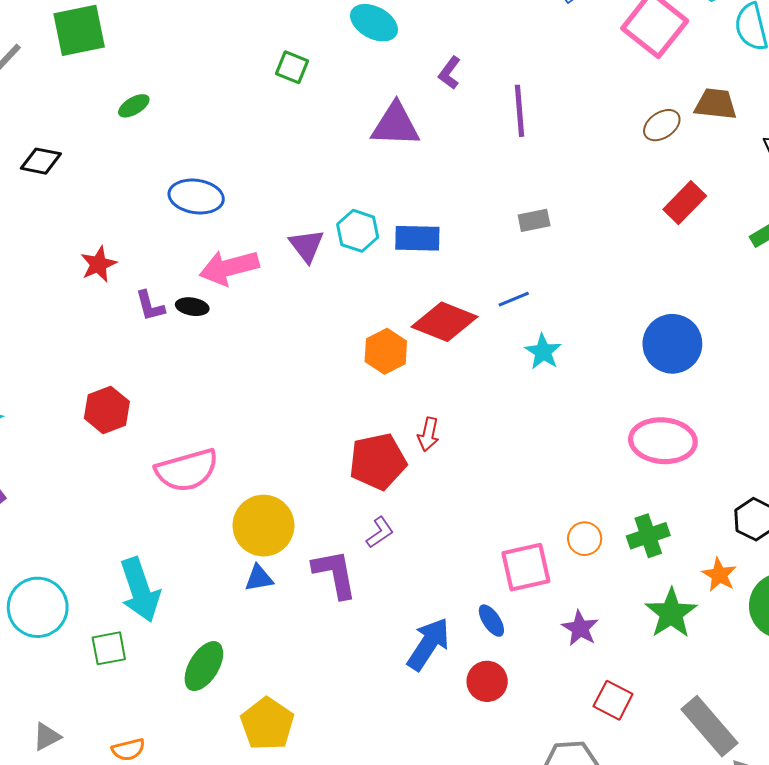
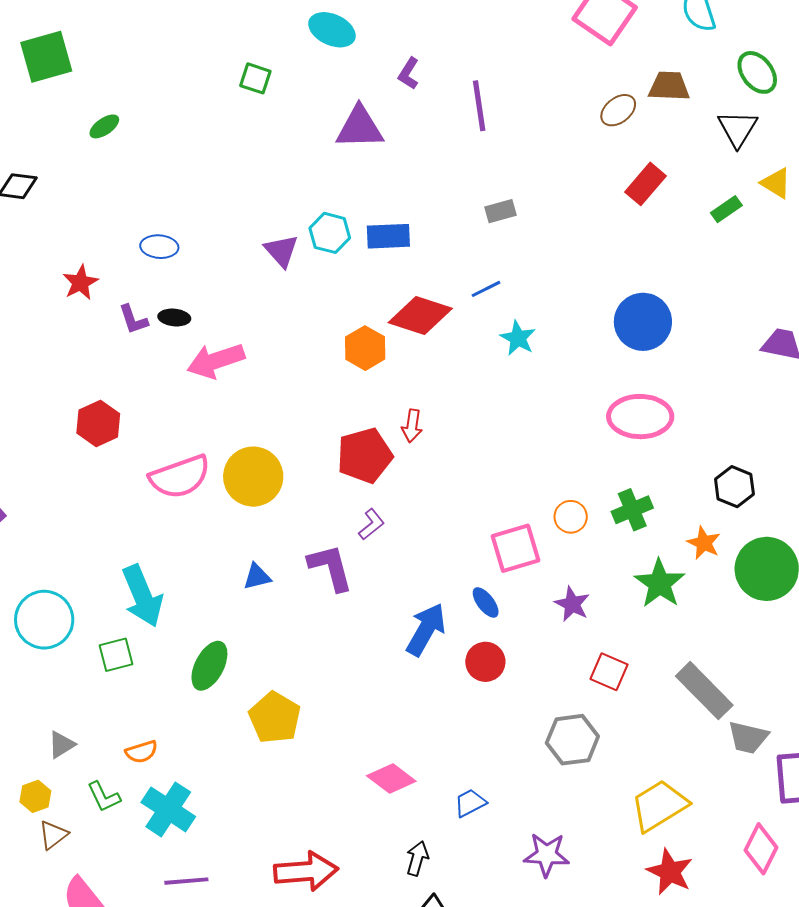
blue ellipse: (196, 197) -> (159, 247), moved, size x0.7
pink arrow: (229, 267) -> (216, 361), moved
yellow circle: (263, 526) -> (253, 477), moved

